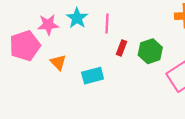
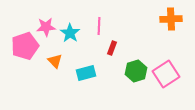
cyan star: (77, 18) -> (70, 33), moved
green hexagon: (150, 51) -> (136, 71), moved

